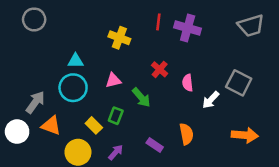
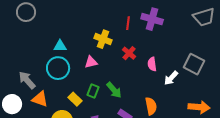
red line: (158, 22) -> (128, 23), moved
yellow cross: (119, 38) -> (103, 39), moved
green arrow: (141, 97) -> (114, 90), moved
gray arrow: (35, 102) -> (27, 80), turned -78

